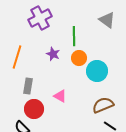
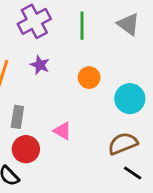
green line: (74, 36) -> (82, 26), moved
purple star: (53, 54) -> (40, 65), moved
cyan circle: (97, 71) -> (130, 99), moved

